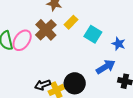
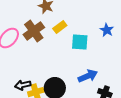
cyan square: (93, 34) -> (80, 42), turned -36
blue star: (119, 44) -> (107, 30), moved

